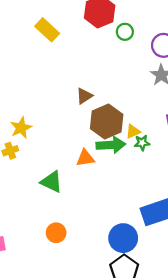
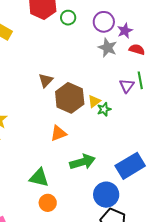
green arrow: (111, 145) -> (83, 162), moved
green triangle: (52, 182) -> (39, 178), moved

